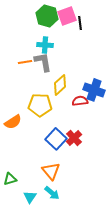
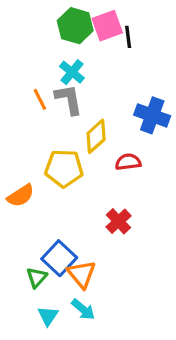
cyan cross: (45, 45) -> (72, 72), turned 35
orange line: (25, 62) -> (40, 99), turned 72
blue cross: (94, 90) -> (152, 115), moved
blue square: (56, 139) -> (59, 258), moved
green triangle: (10, 179) -> (37, 277), moved, turned -32

